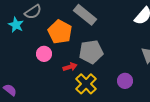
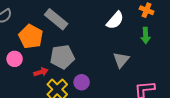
purple circle: (125, 81) -> (82, 82), moved

